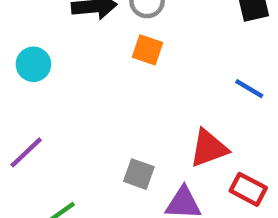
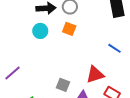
cyan circle: (33, 64) -> (40, 31), moved

